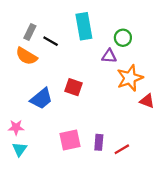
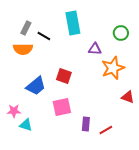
green circle: (123, 38) -> (121, 33), moved
orange semicircle: (26, 56) -> (23, 49), turned -30
red triangle: (147, 101) -> (128, 97), moved
pink square: (70, 140) -> (62, 107), moved
cyan triangle: (20, 149) -> (26, 125), moved, turned -48

